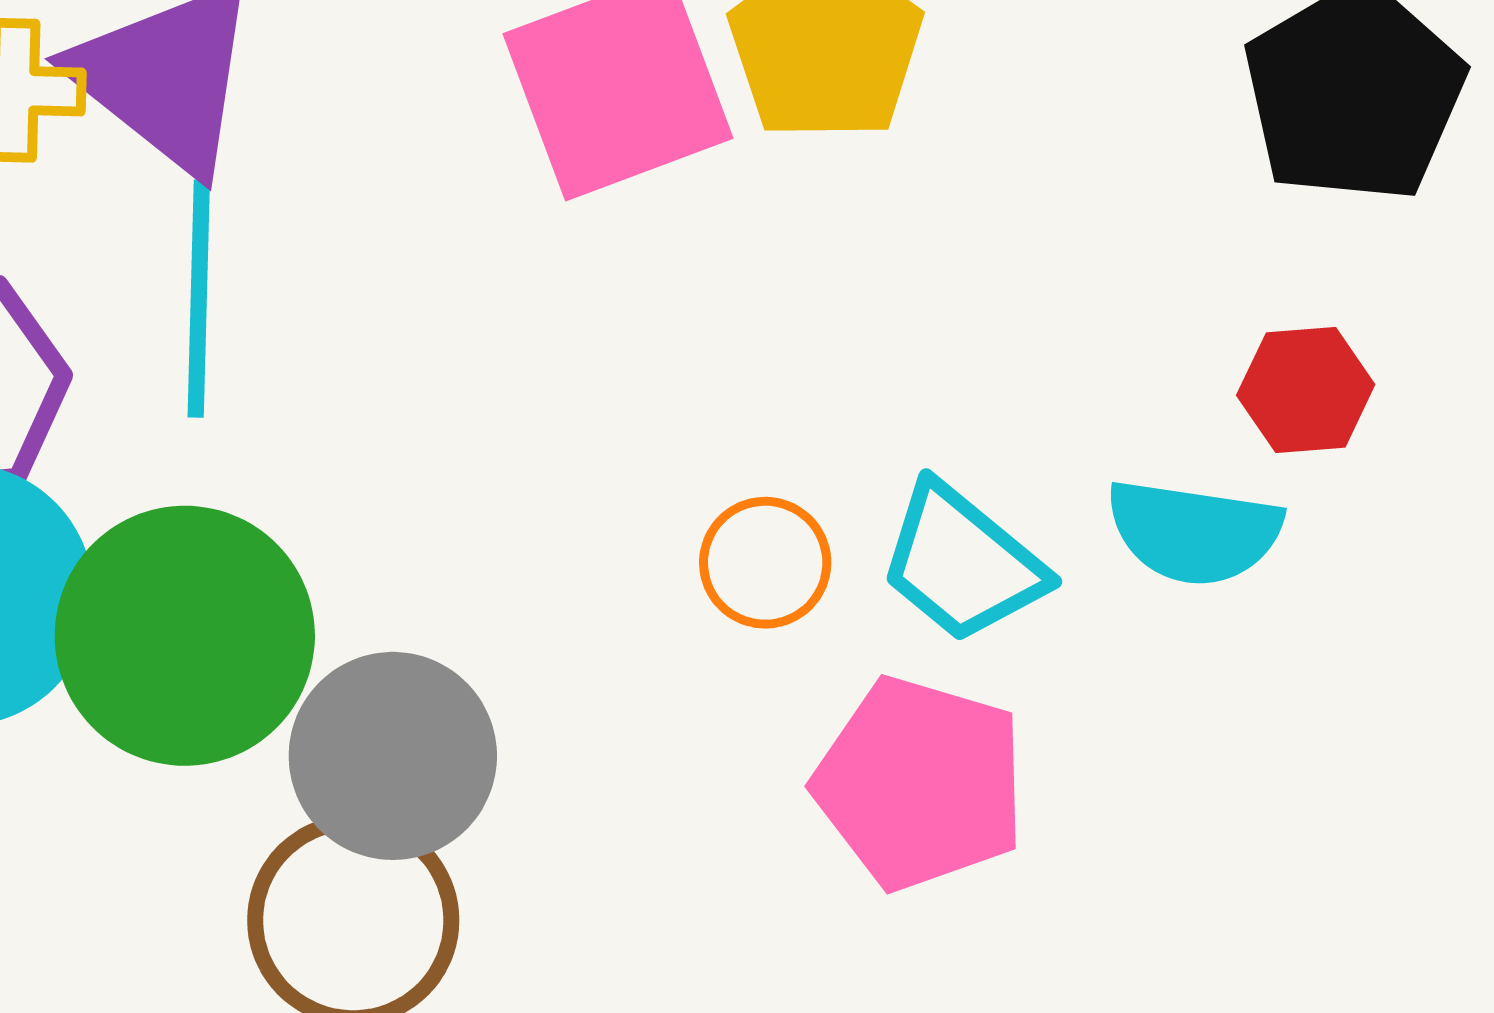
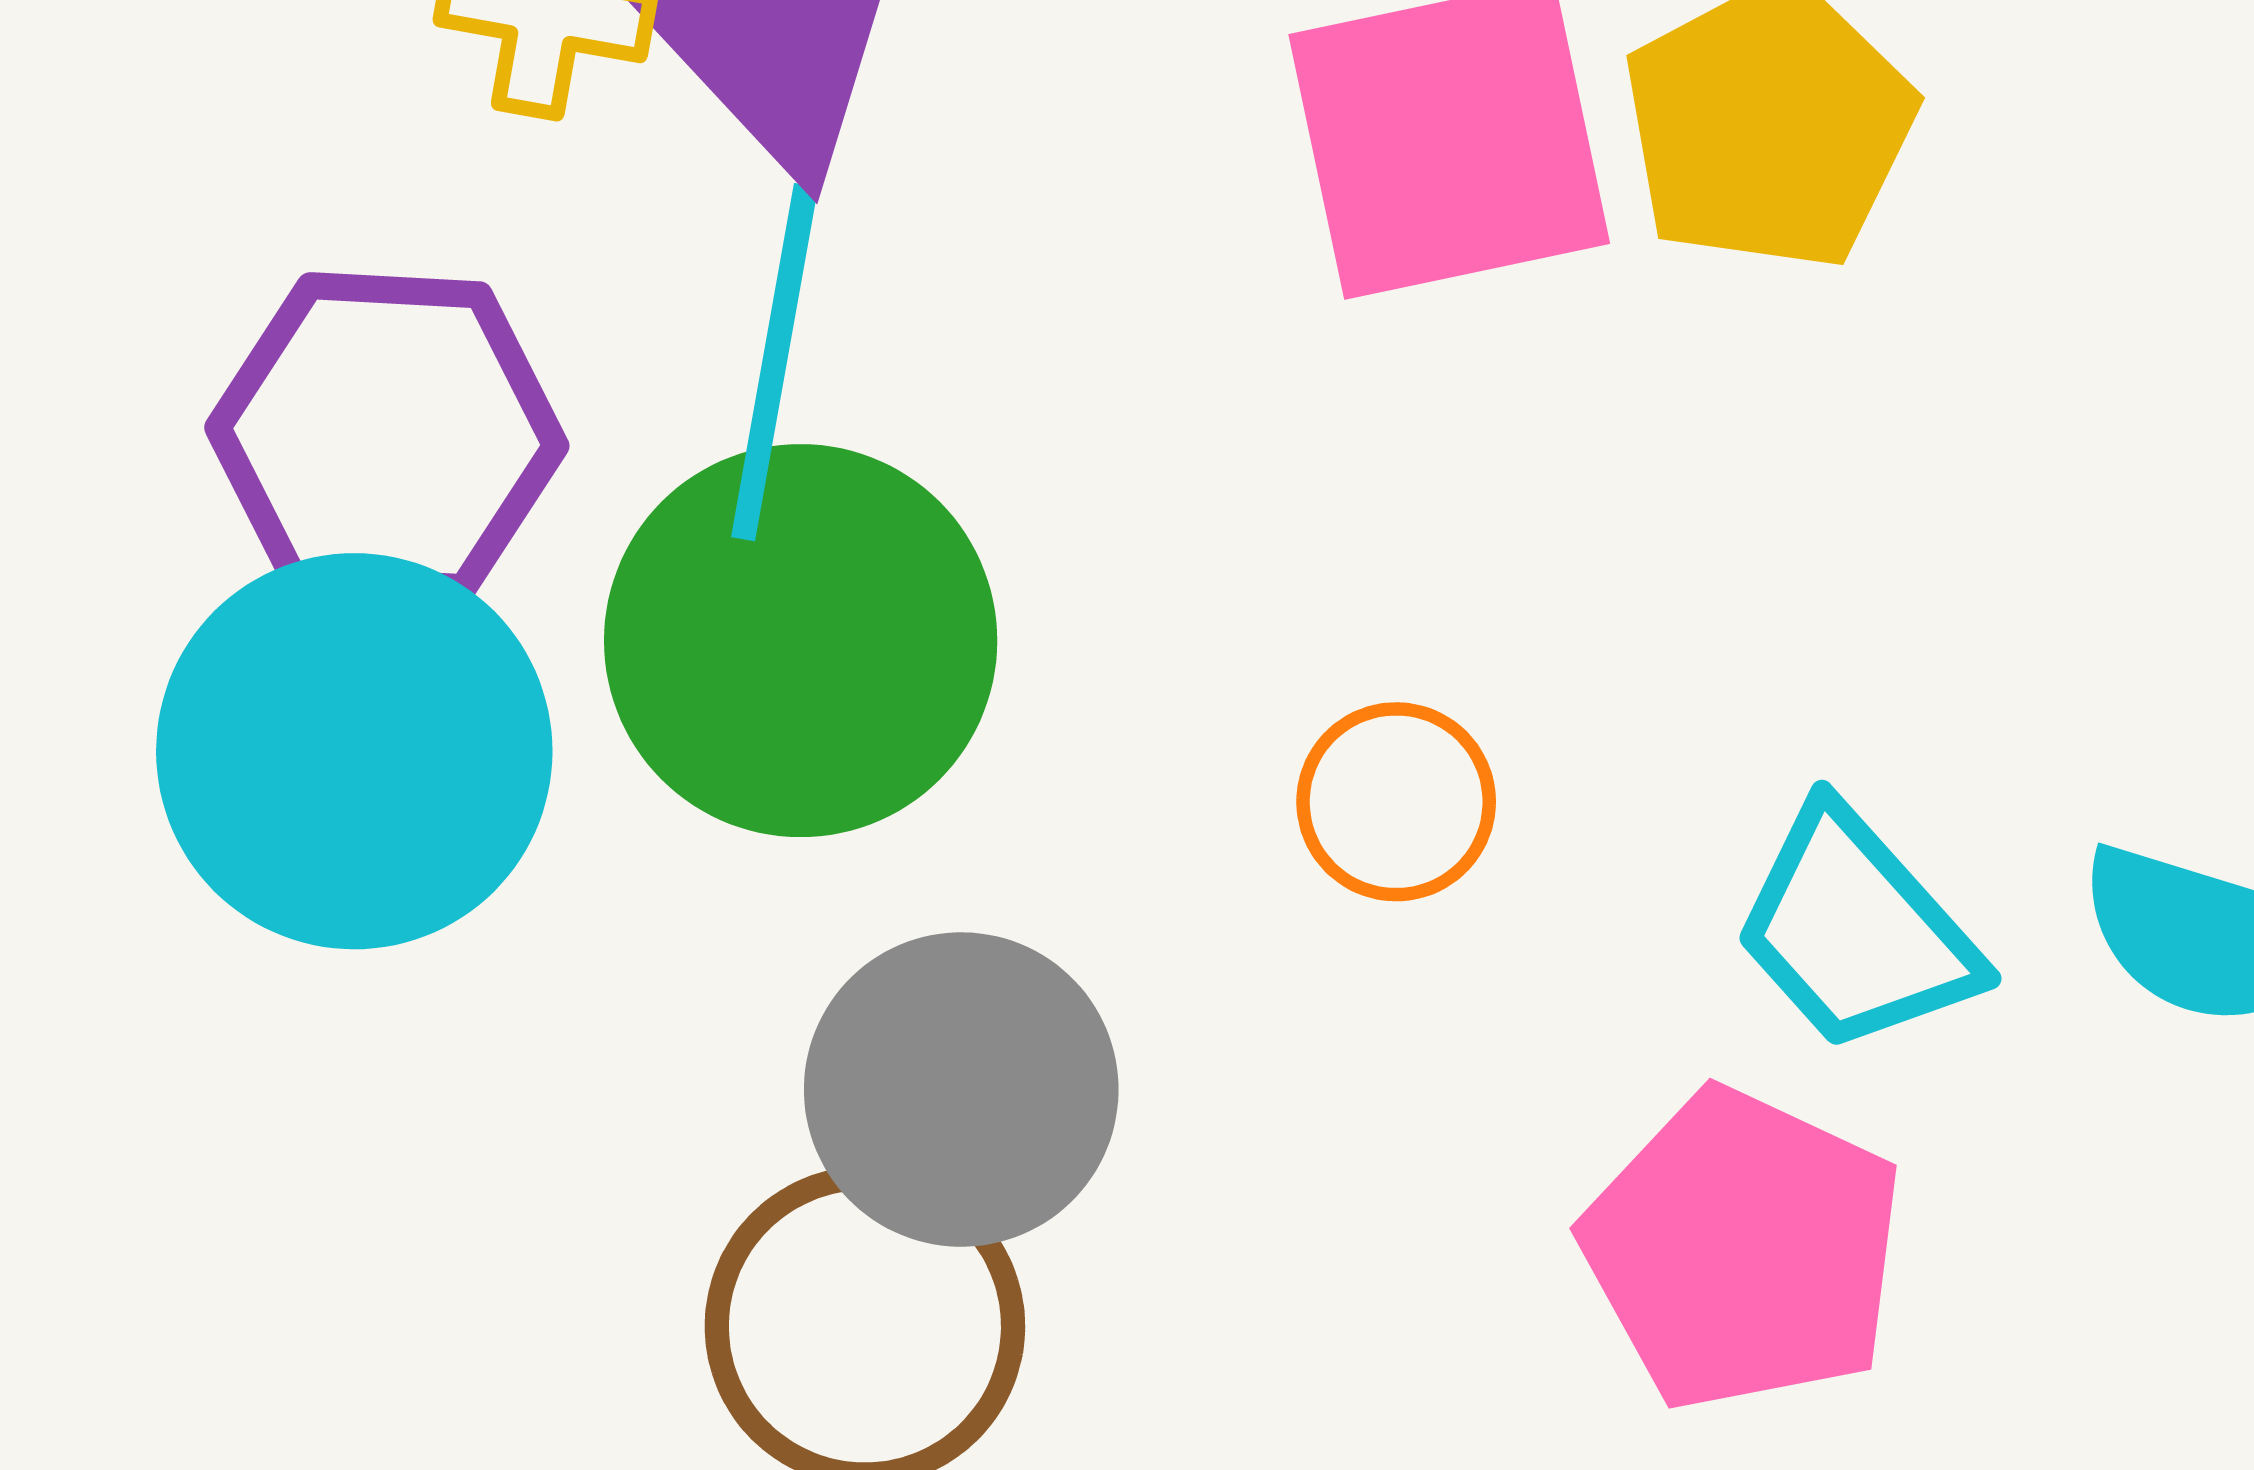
orange circle: (765, 563) -> (1396, 802), moved
green circle: (185, 636) -> (801, 641), moved

